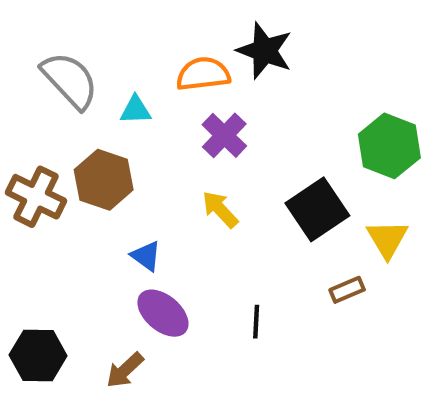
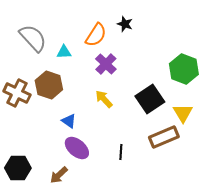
black star: (265, 51) -> (125, 24), size x0.6
orange semicircle: (203, 74) -> (96, 35), turned 130
brown rectangle: (347, 290) -> (164, 137), size x1.8

